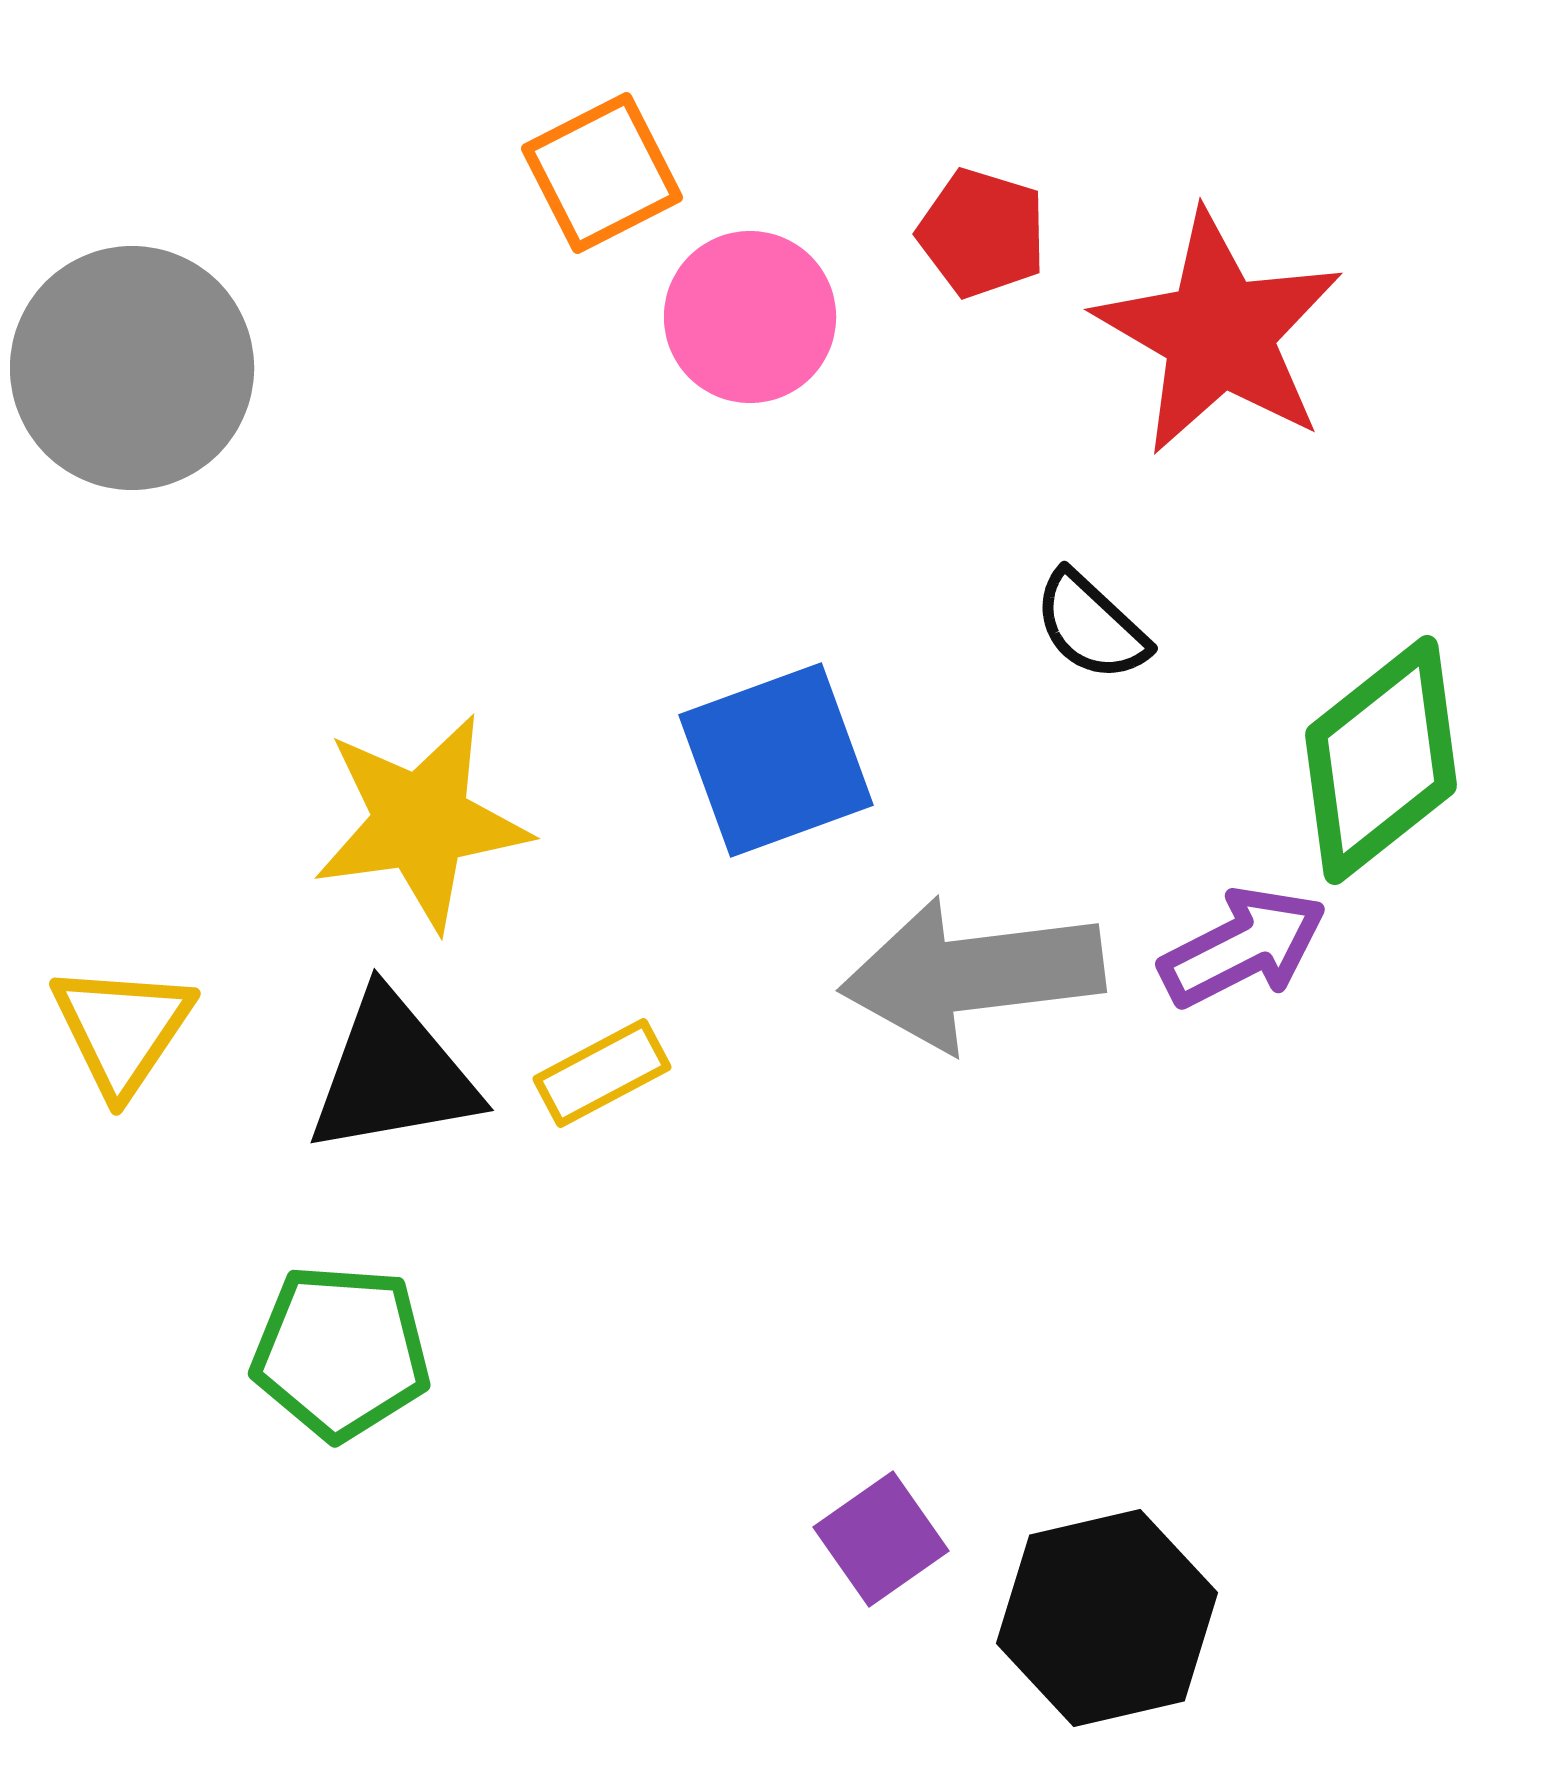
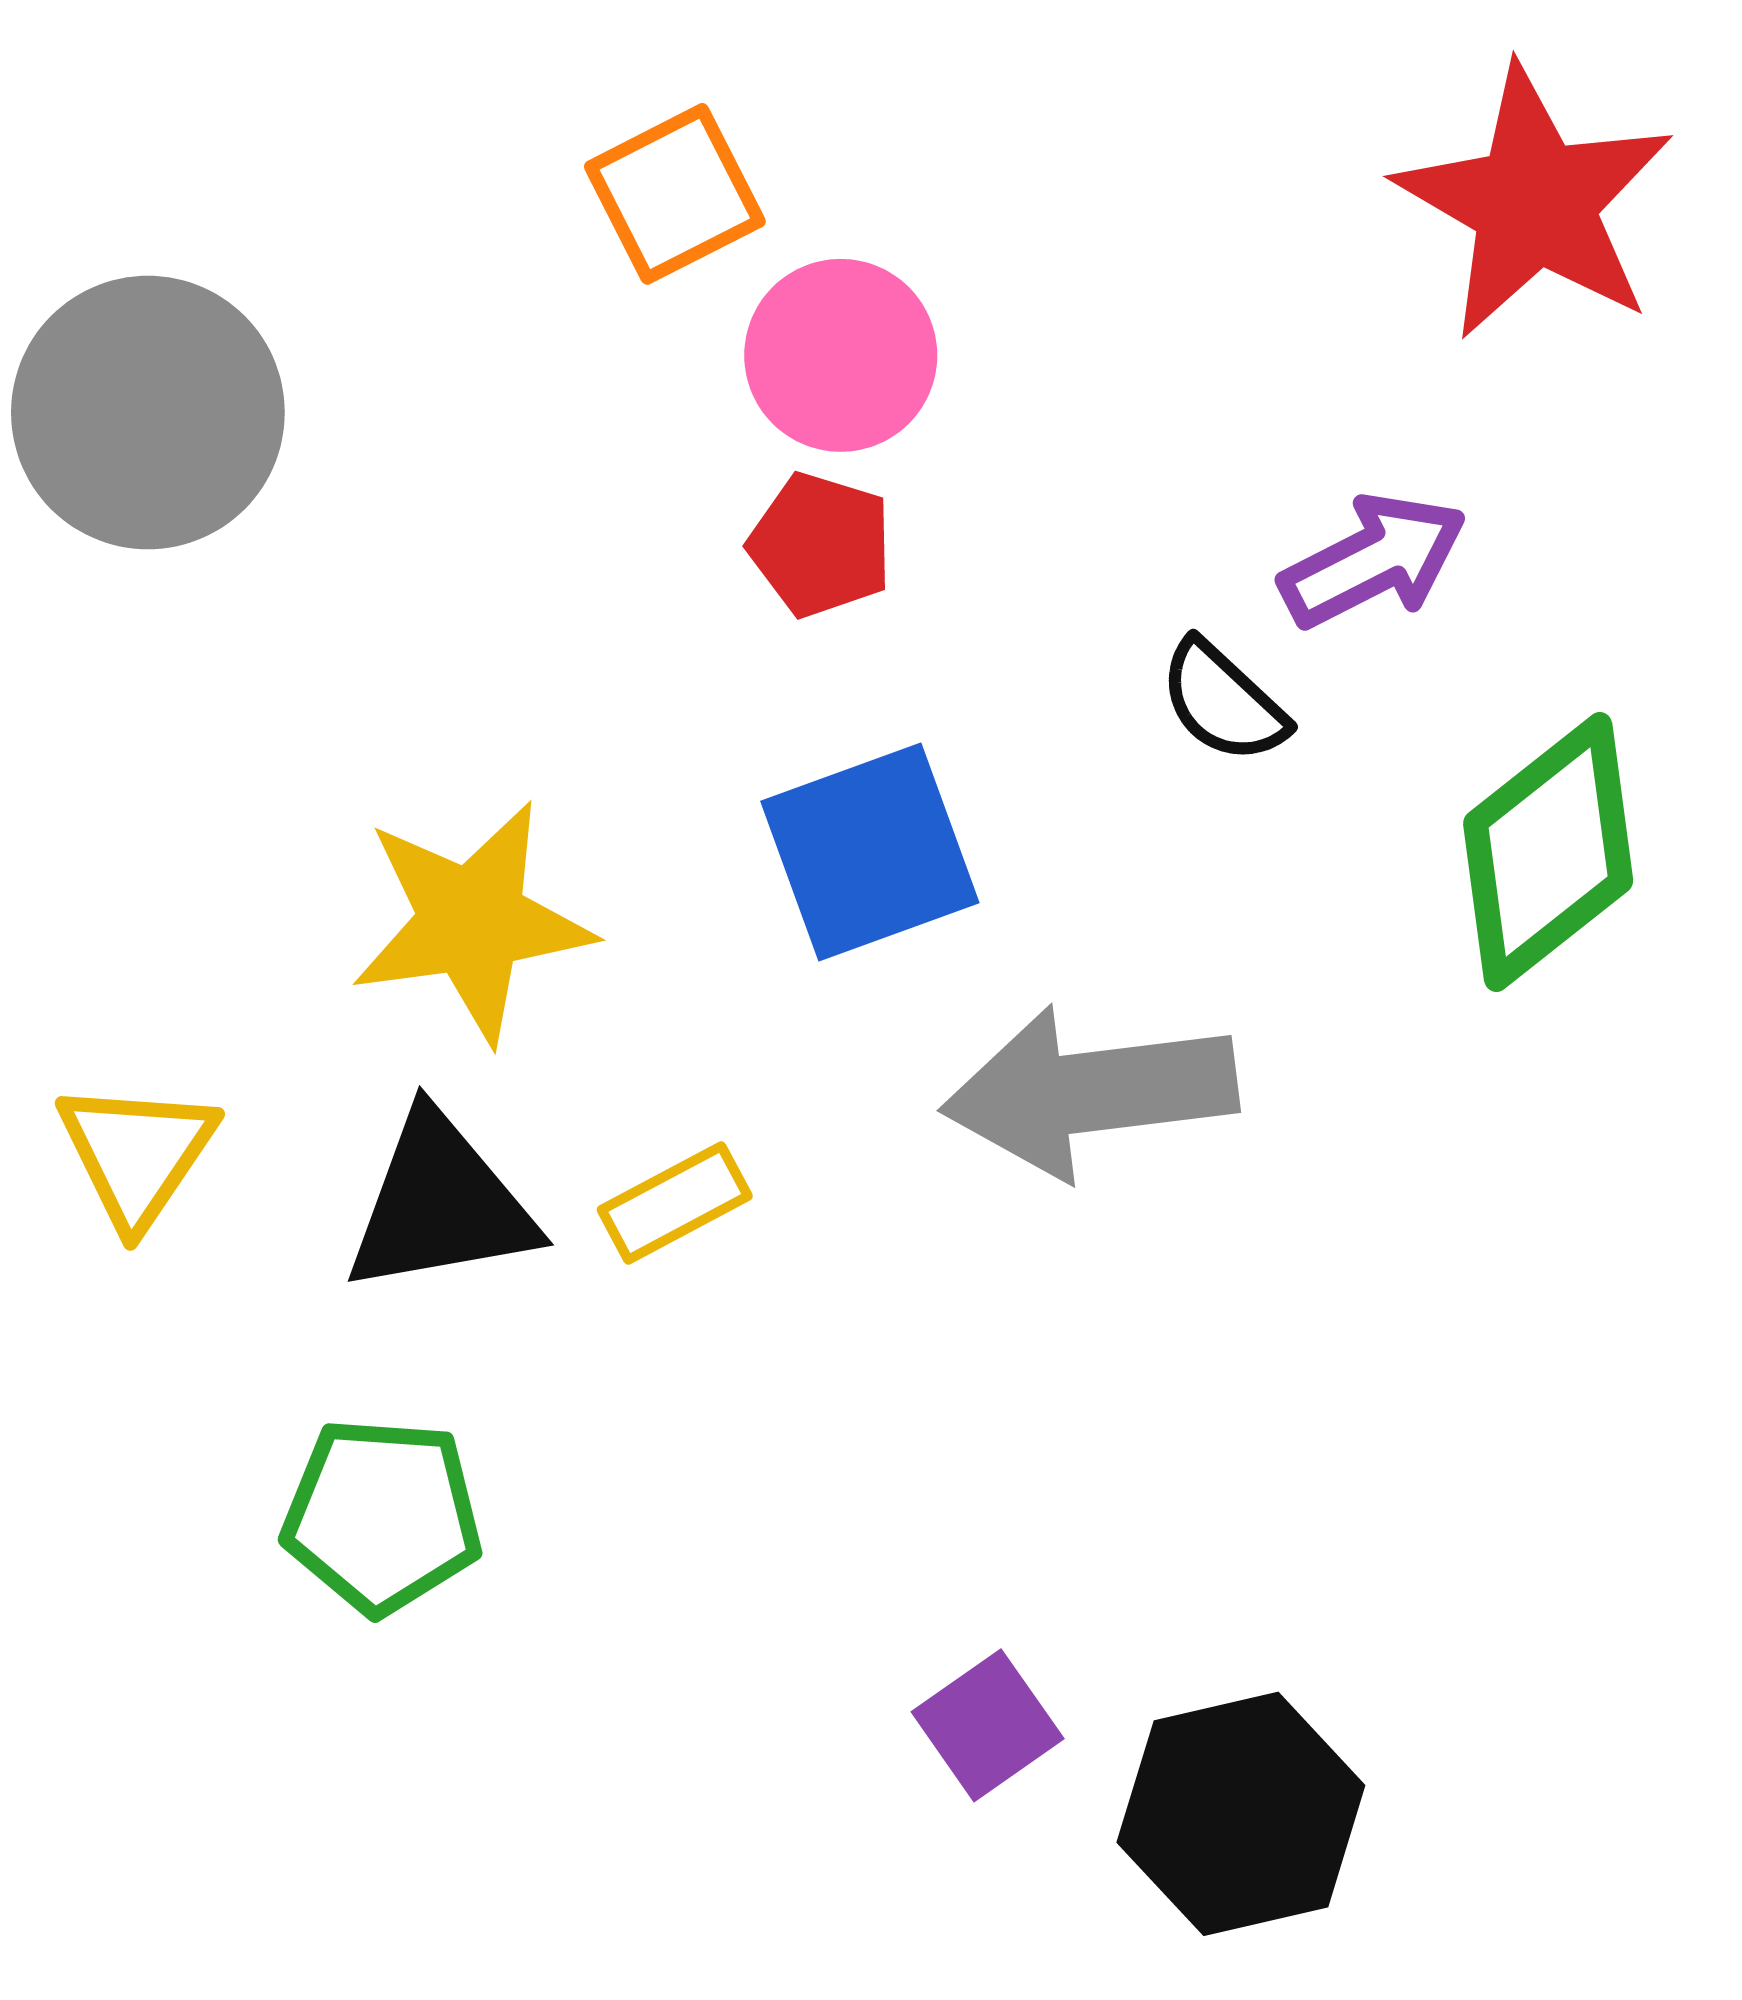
red pentagon: (982, 233) -> (821, 545), moved
red star: (1219, 333) -> (1535, 203), moved
purple arrow: (1243, 947) -> (1373, 561), moved

